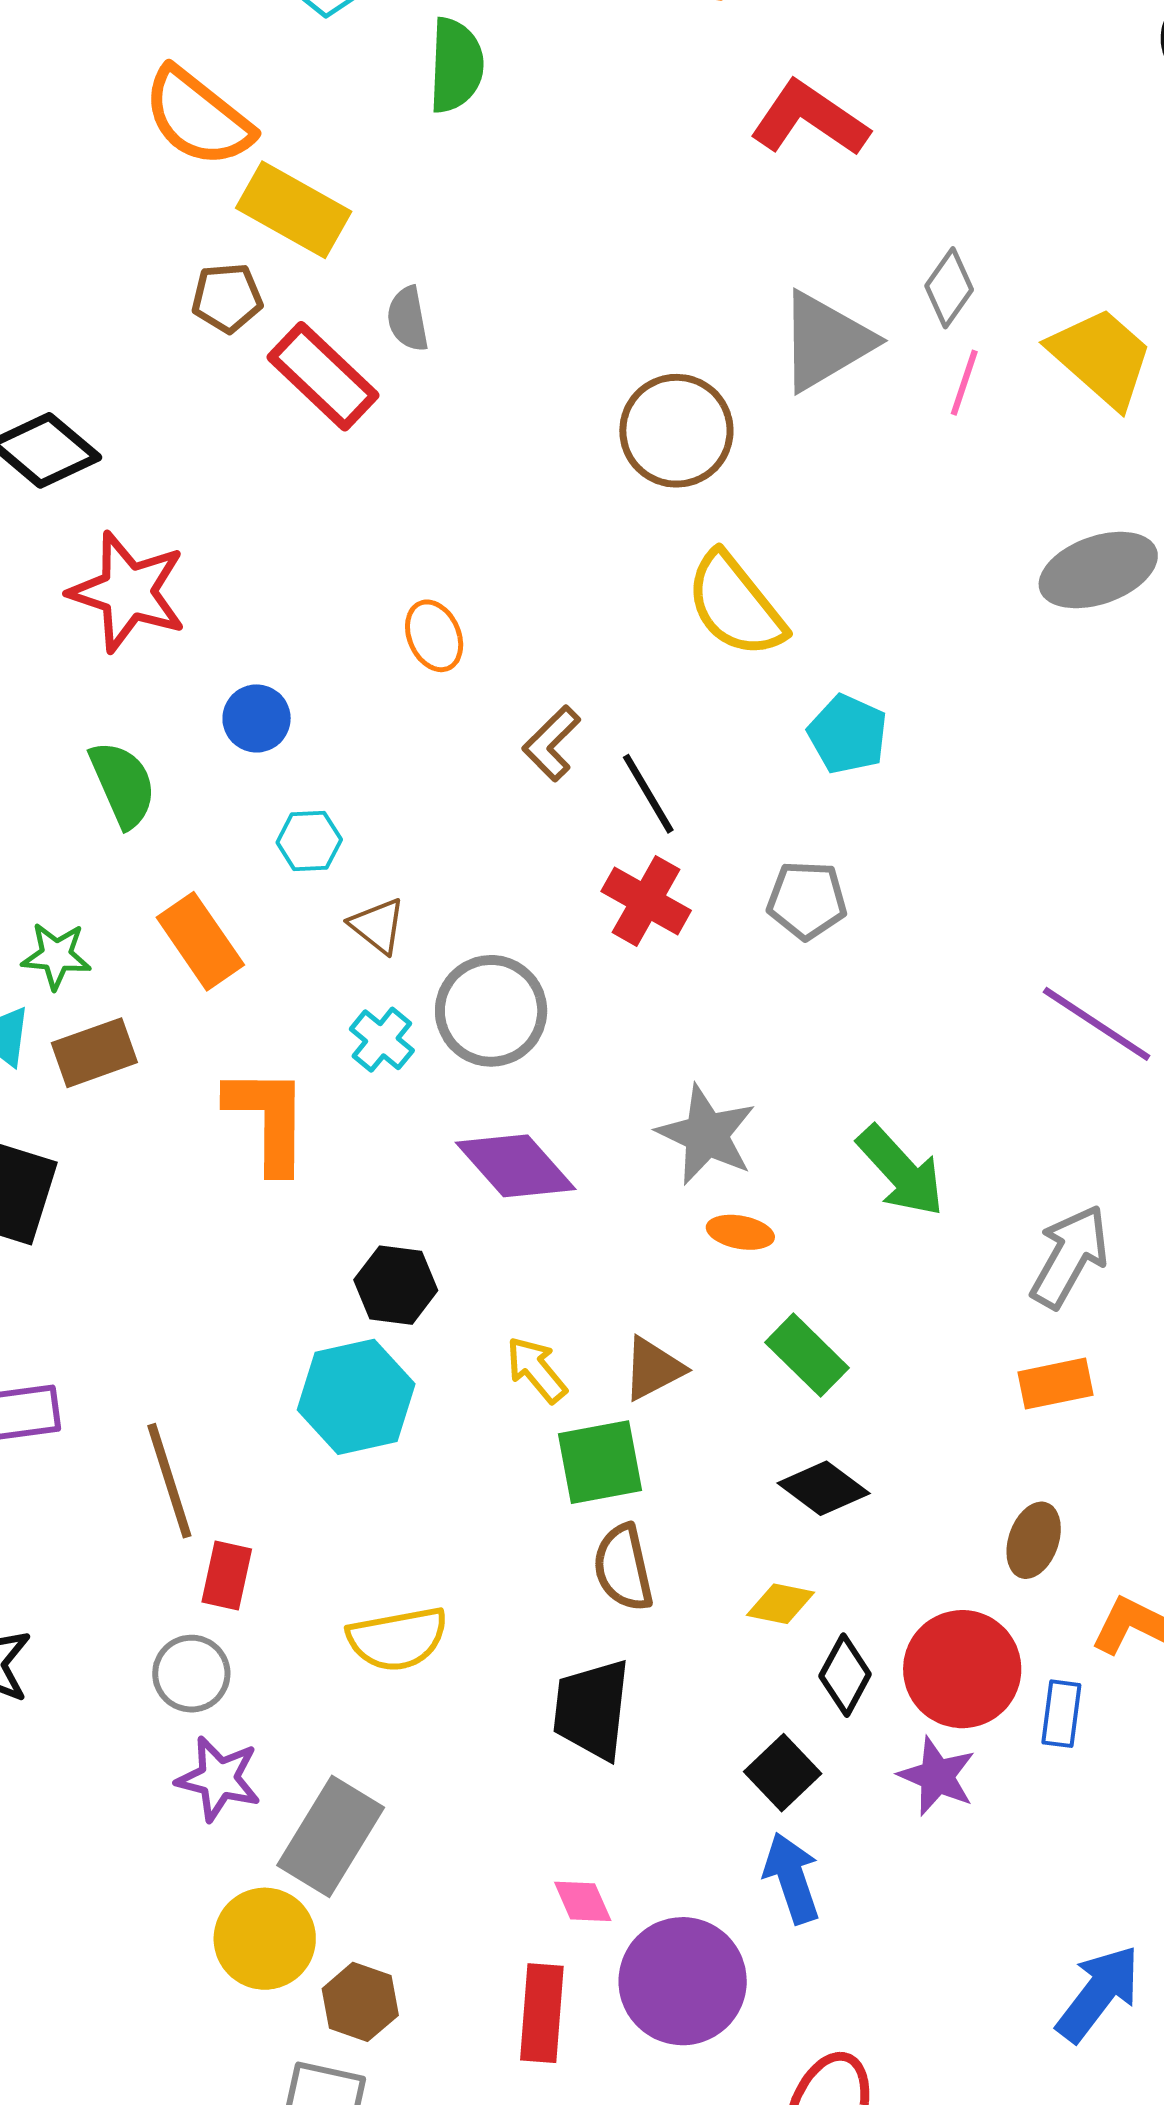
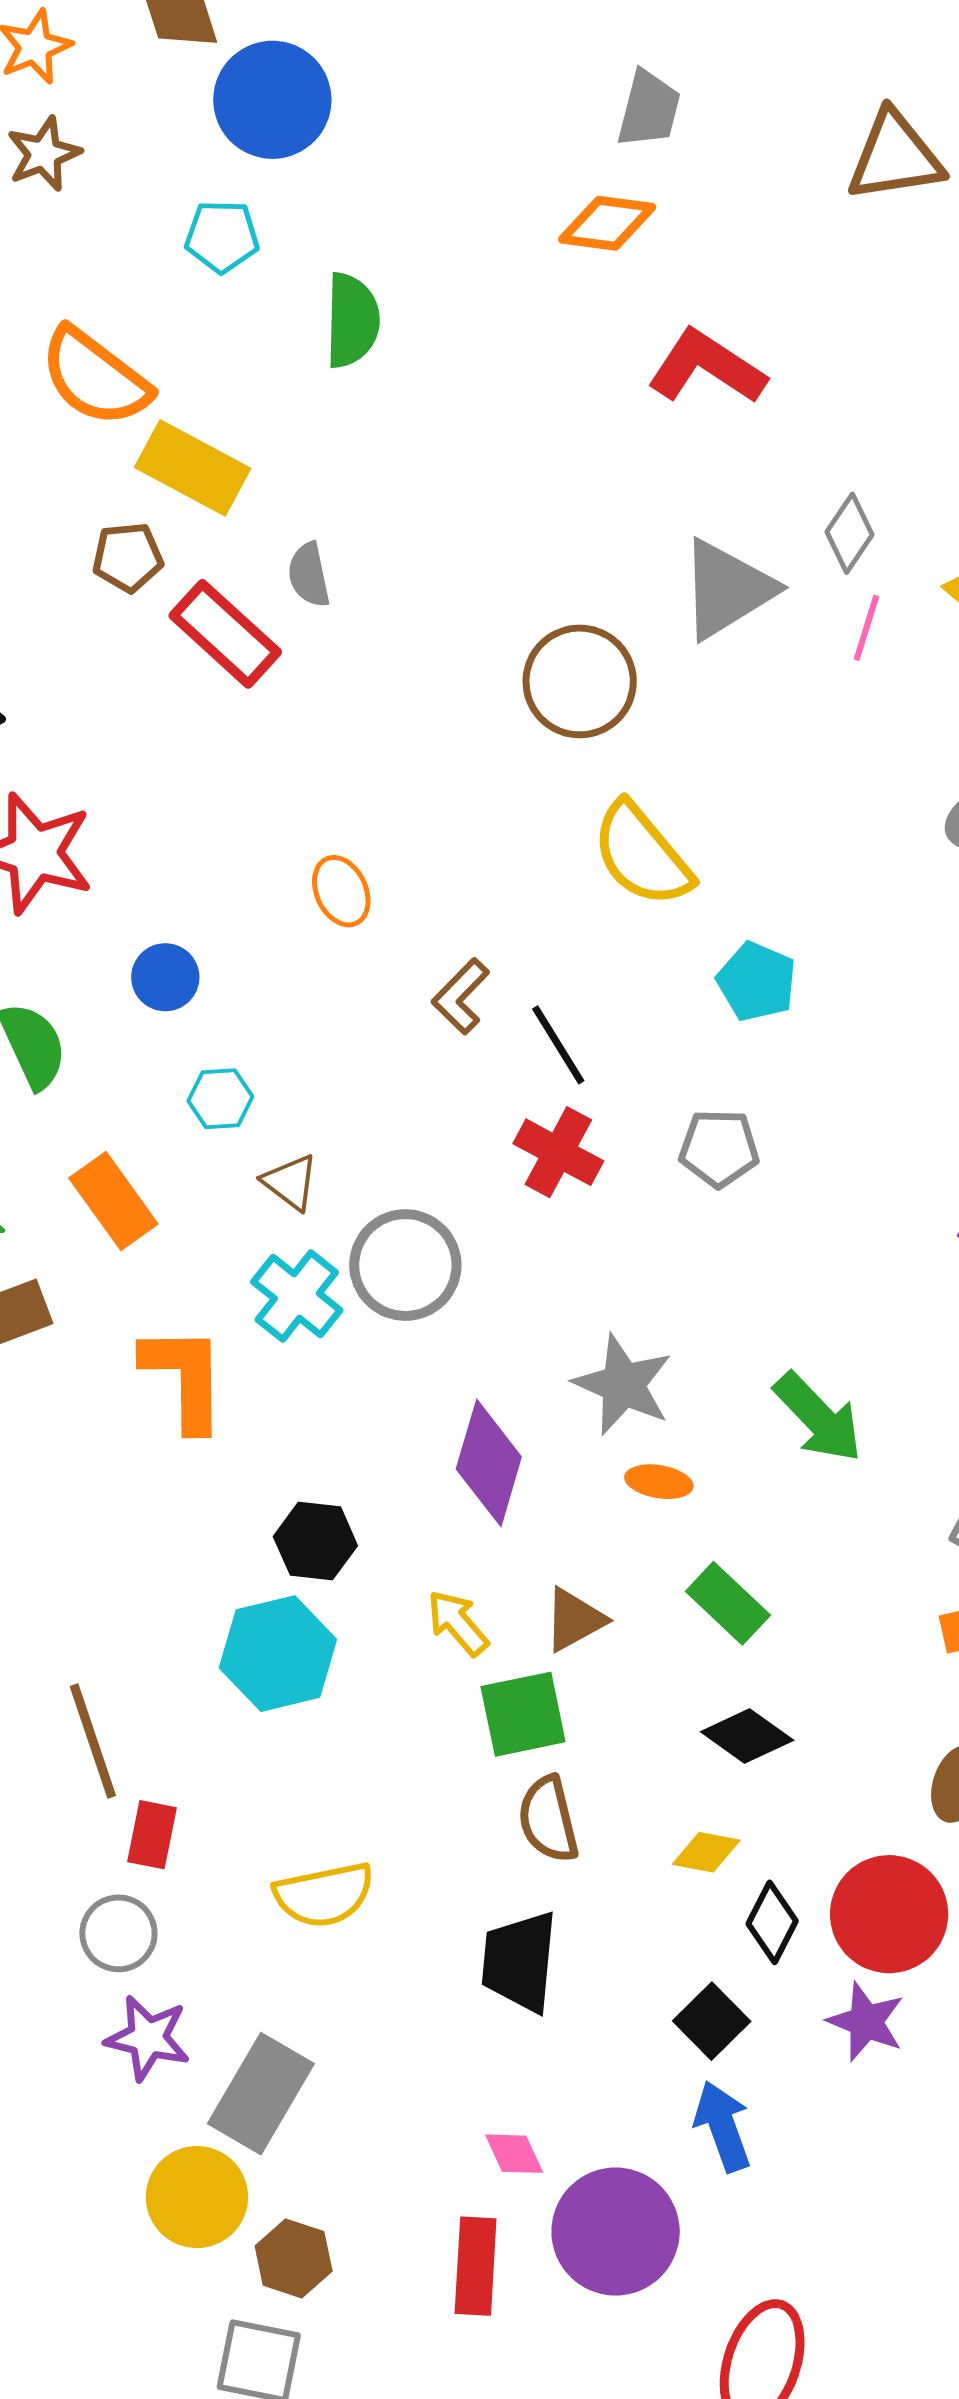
cyan cross: (382, 1040) -> (297, 1296), size x1.4
purple diamond: (516, 1166) -> (489, 1463), moved, turned 59

